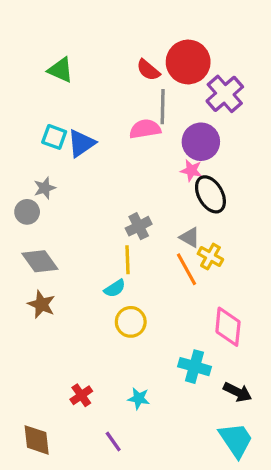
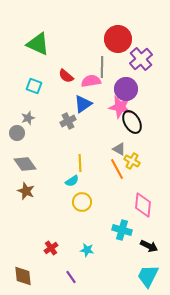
green triangle: (61, 70) -> (38, 44), size x1.4
red semicircle: (148, 70) -> (66, 76), moved
blue triangle: (81, 143) -> (83, 104), moved
pink star: (191, 170) -> (120, 107), size x1.6
gray cross: (139, 226) -> (68, 121), moved
cyan trapezoid: (236, 440) -> (148, 276), turned -120

